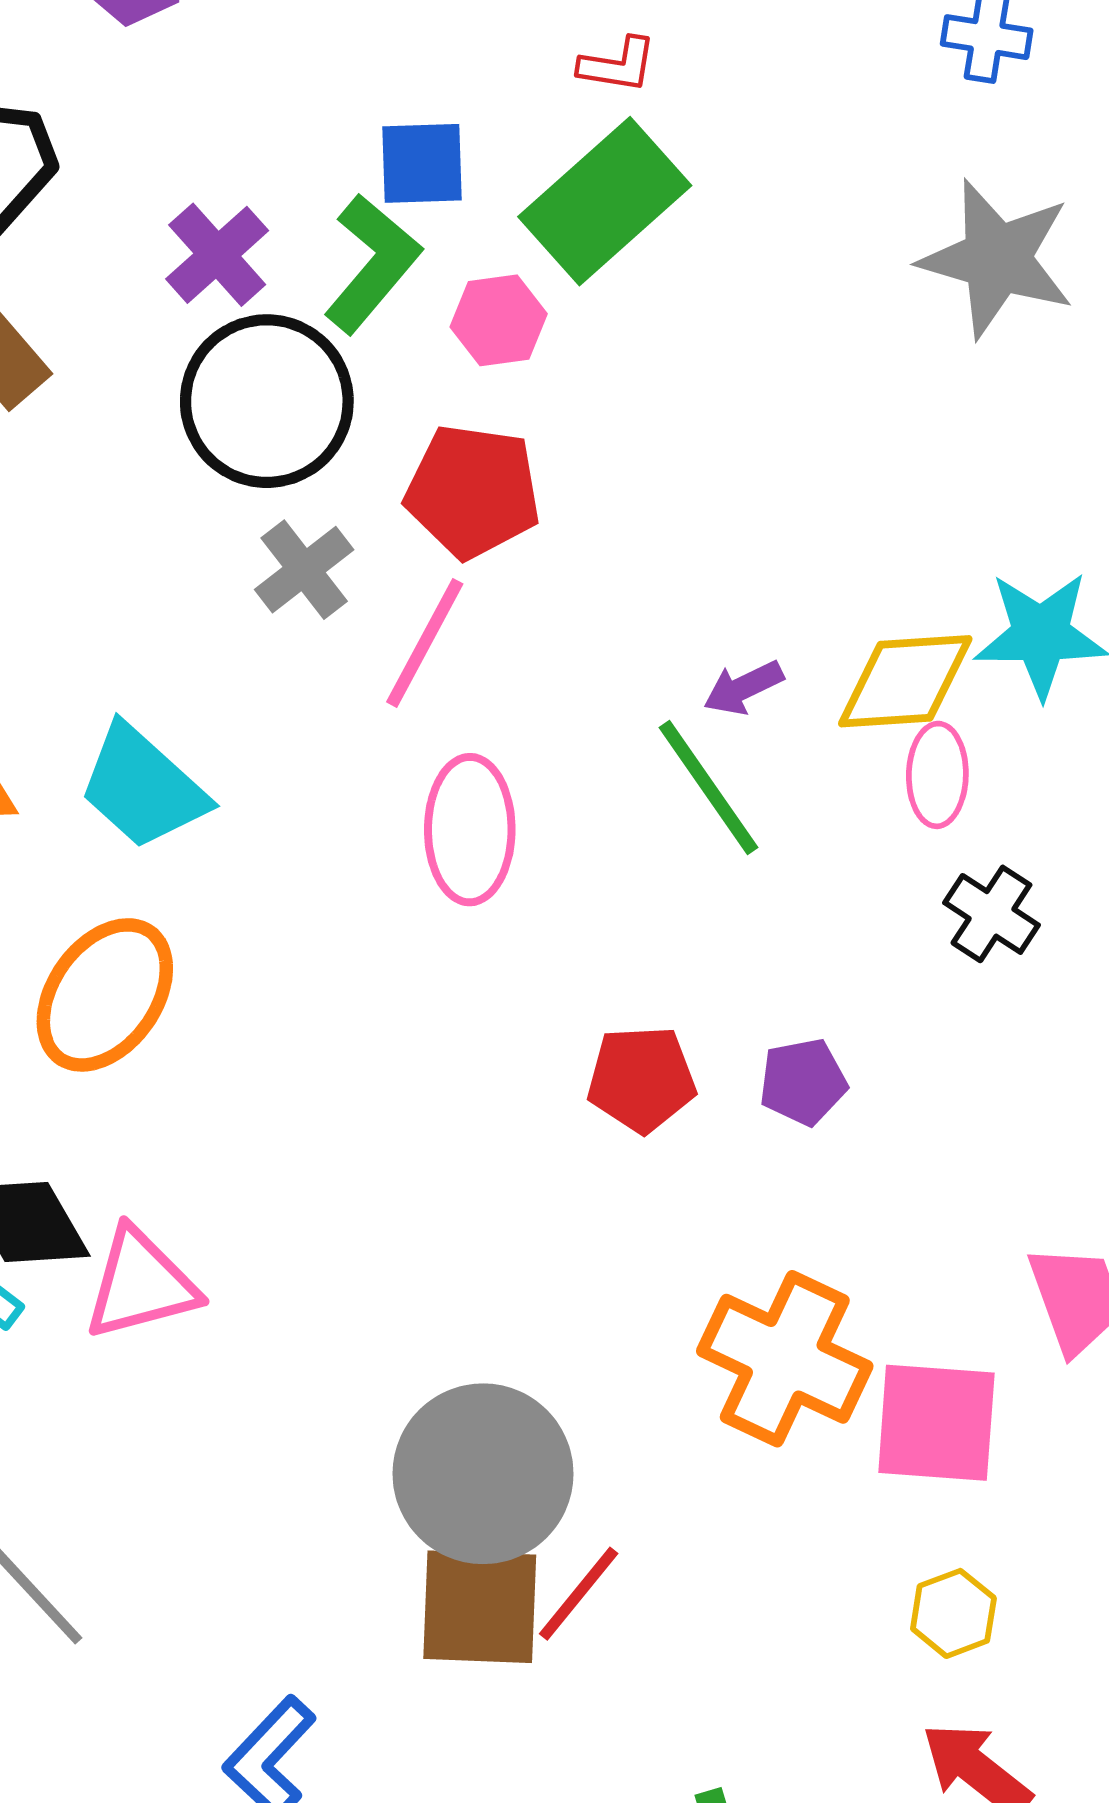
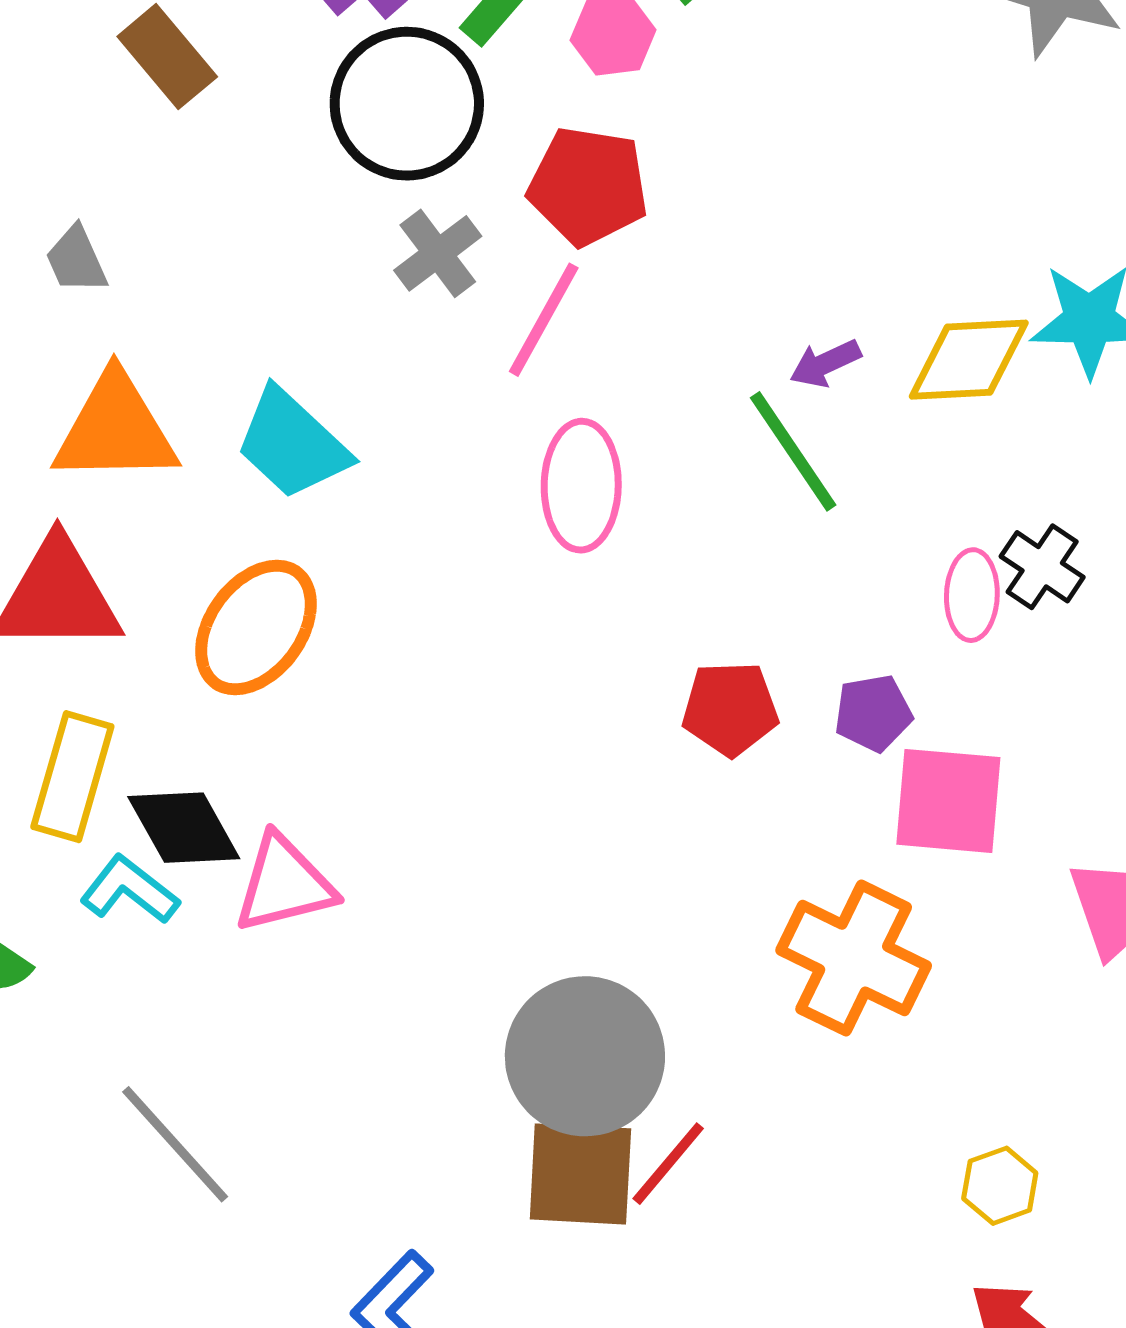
pink ellipse: (937, 775) -> (972, 595), moved
pink square: (936, 1423) -> (948, 801), moved

